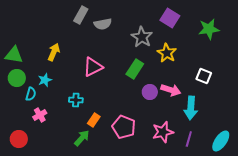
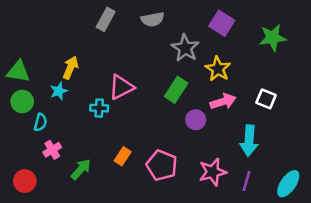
gray semicircle: (103, 24) -> (153, 19), moved
cyan star: (45, 80) -> (59, 91), moved
pink arrow: (171, 90) -> (223, 102), moved, turned -36
cyan cross: (76, 100) -> (99, 108), moved
green arrow: (82, 138) -> (81, 169), moved

